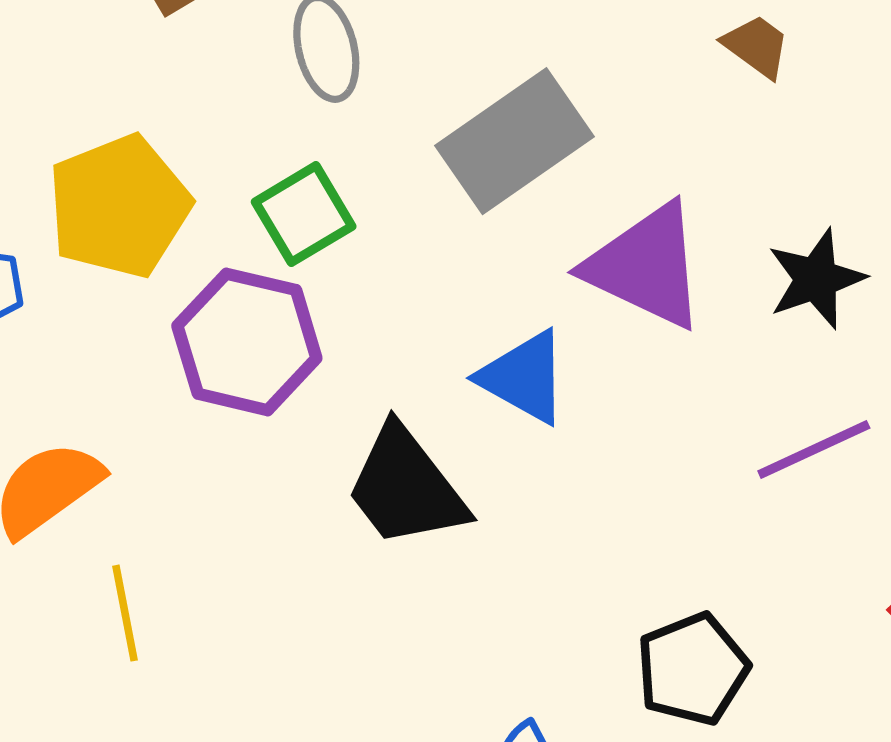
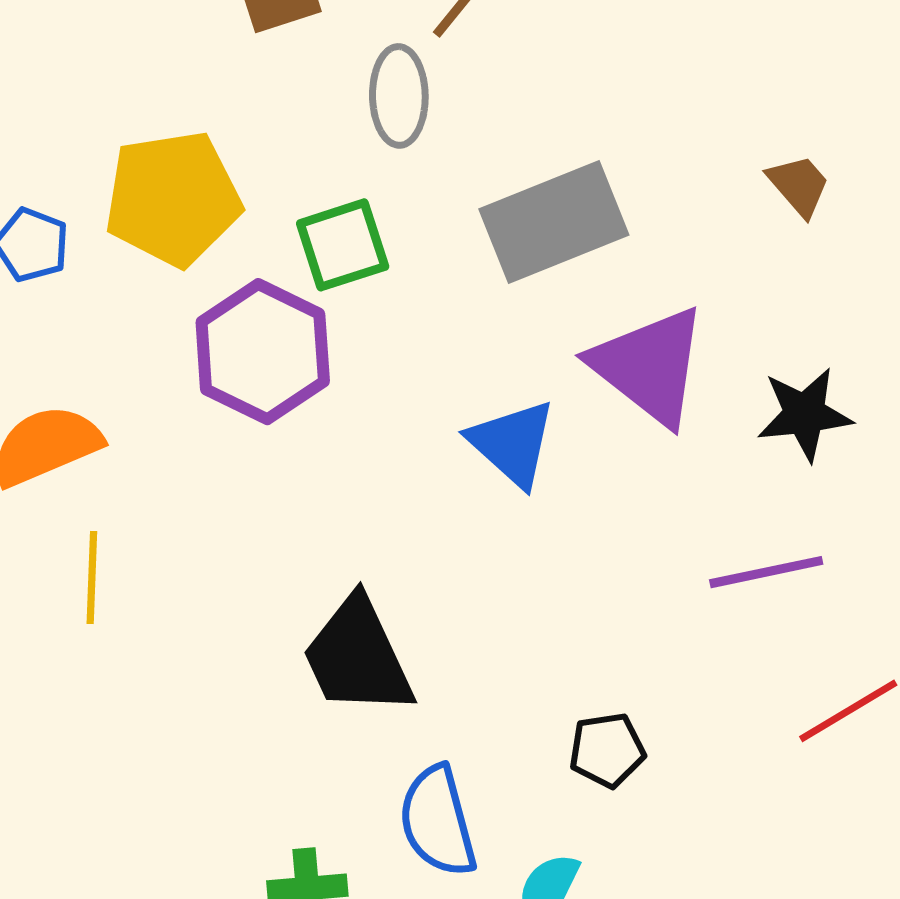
black trapezoid: (406, 487) -> (358, 656), moved
black pentagon: (693, 669) -> (607, 750), size x0.7

